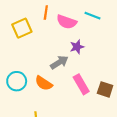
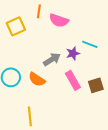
cyan line: (93, 16) -> (90, 44), moved
purple star: (77, 47) -> (73, 53), moved
brown square: (105, 89) -> (96, 85), turned -35

